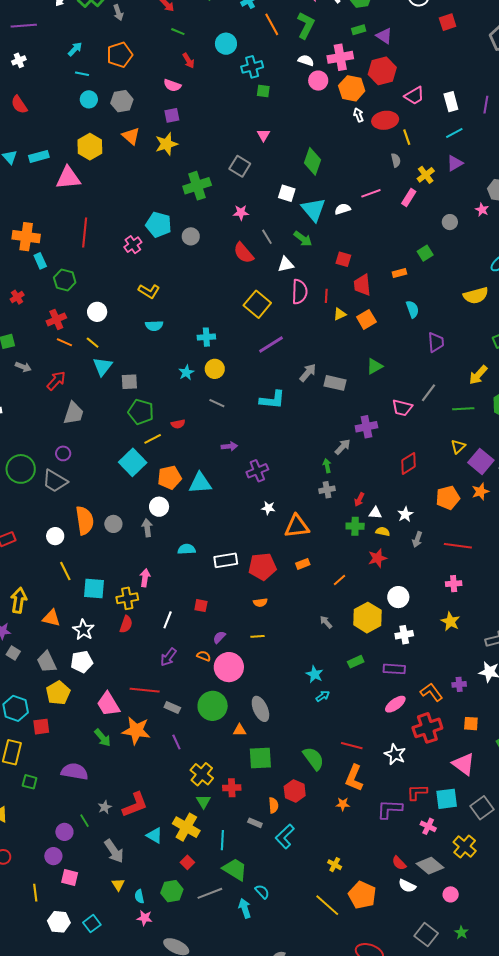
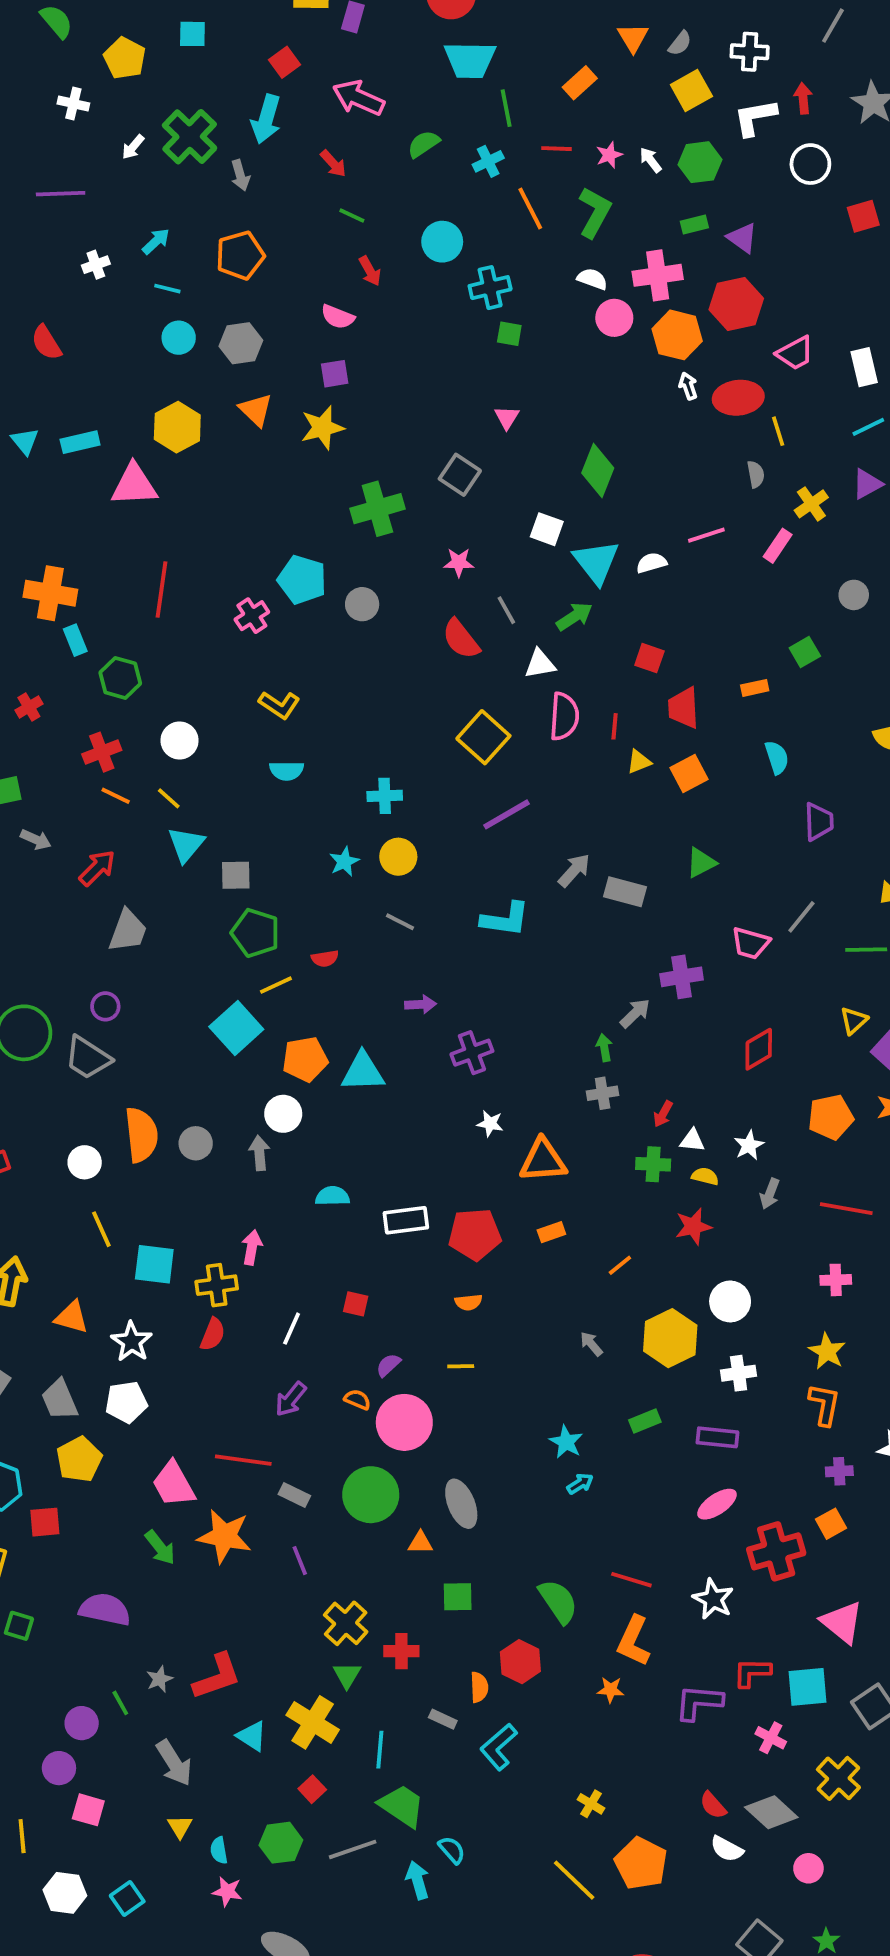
white cross: (19, 60) -> (96, 265), moved
green arrow: (303, 239) -> (574, 616), turned -72
orange L-shape: (431, 692) -> (824, 1405), moved, turned 45
orange square: (471, 724) -> (831, 1524), moved, turned -35
green square: (260, 758) -> (458, 1597), size x0.7

